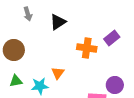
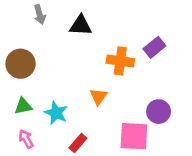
black triangle: (58, 22) -> (81, 25), turned 36
orange triangle: (58, 73) -> (98, 97), moved
cyan star: (40, 86) -> (56, 113), turned 30

